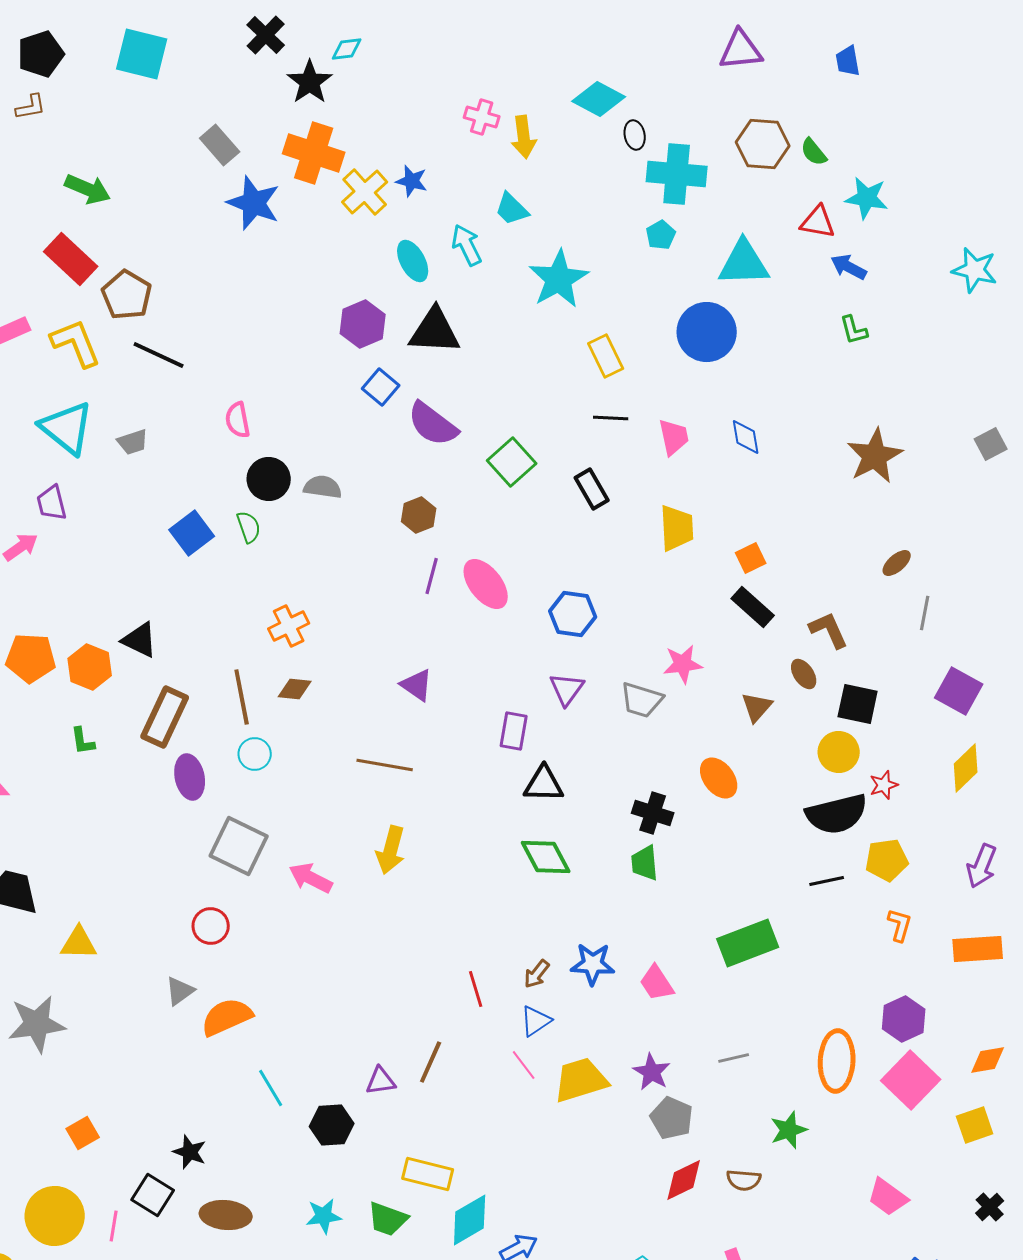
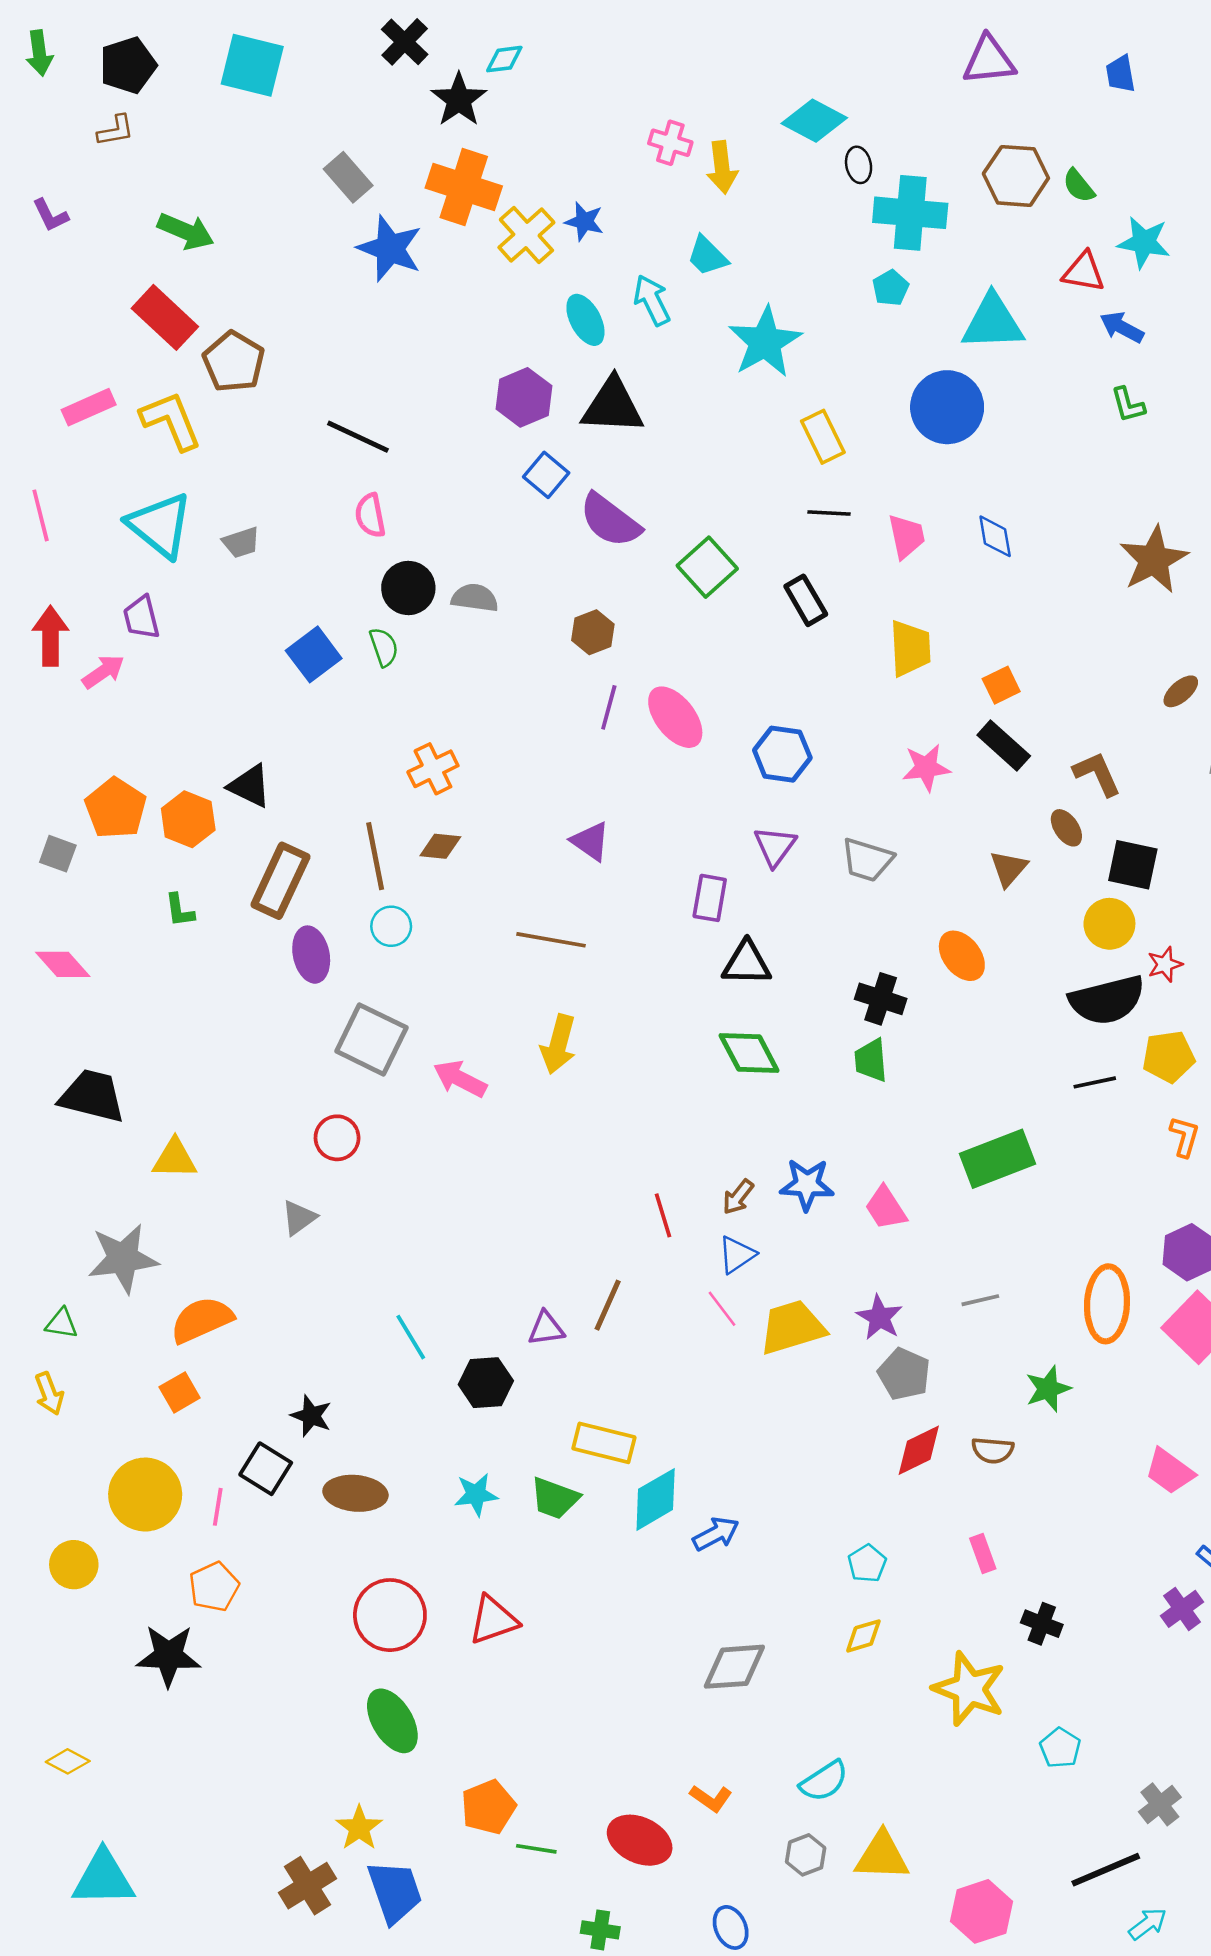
black line: (159, 355) -> (358, 437), moved
orange pentagon: (31, 658) -> (116, 808), turned 30
pink star: (683, 664) -> (926, 768), moved
orange semicircle: (227, 1017) -> (202, 1320), moved

